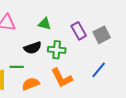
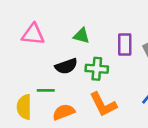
purple rectangle: (79, 31) -> (125, 45), turned 30

